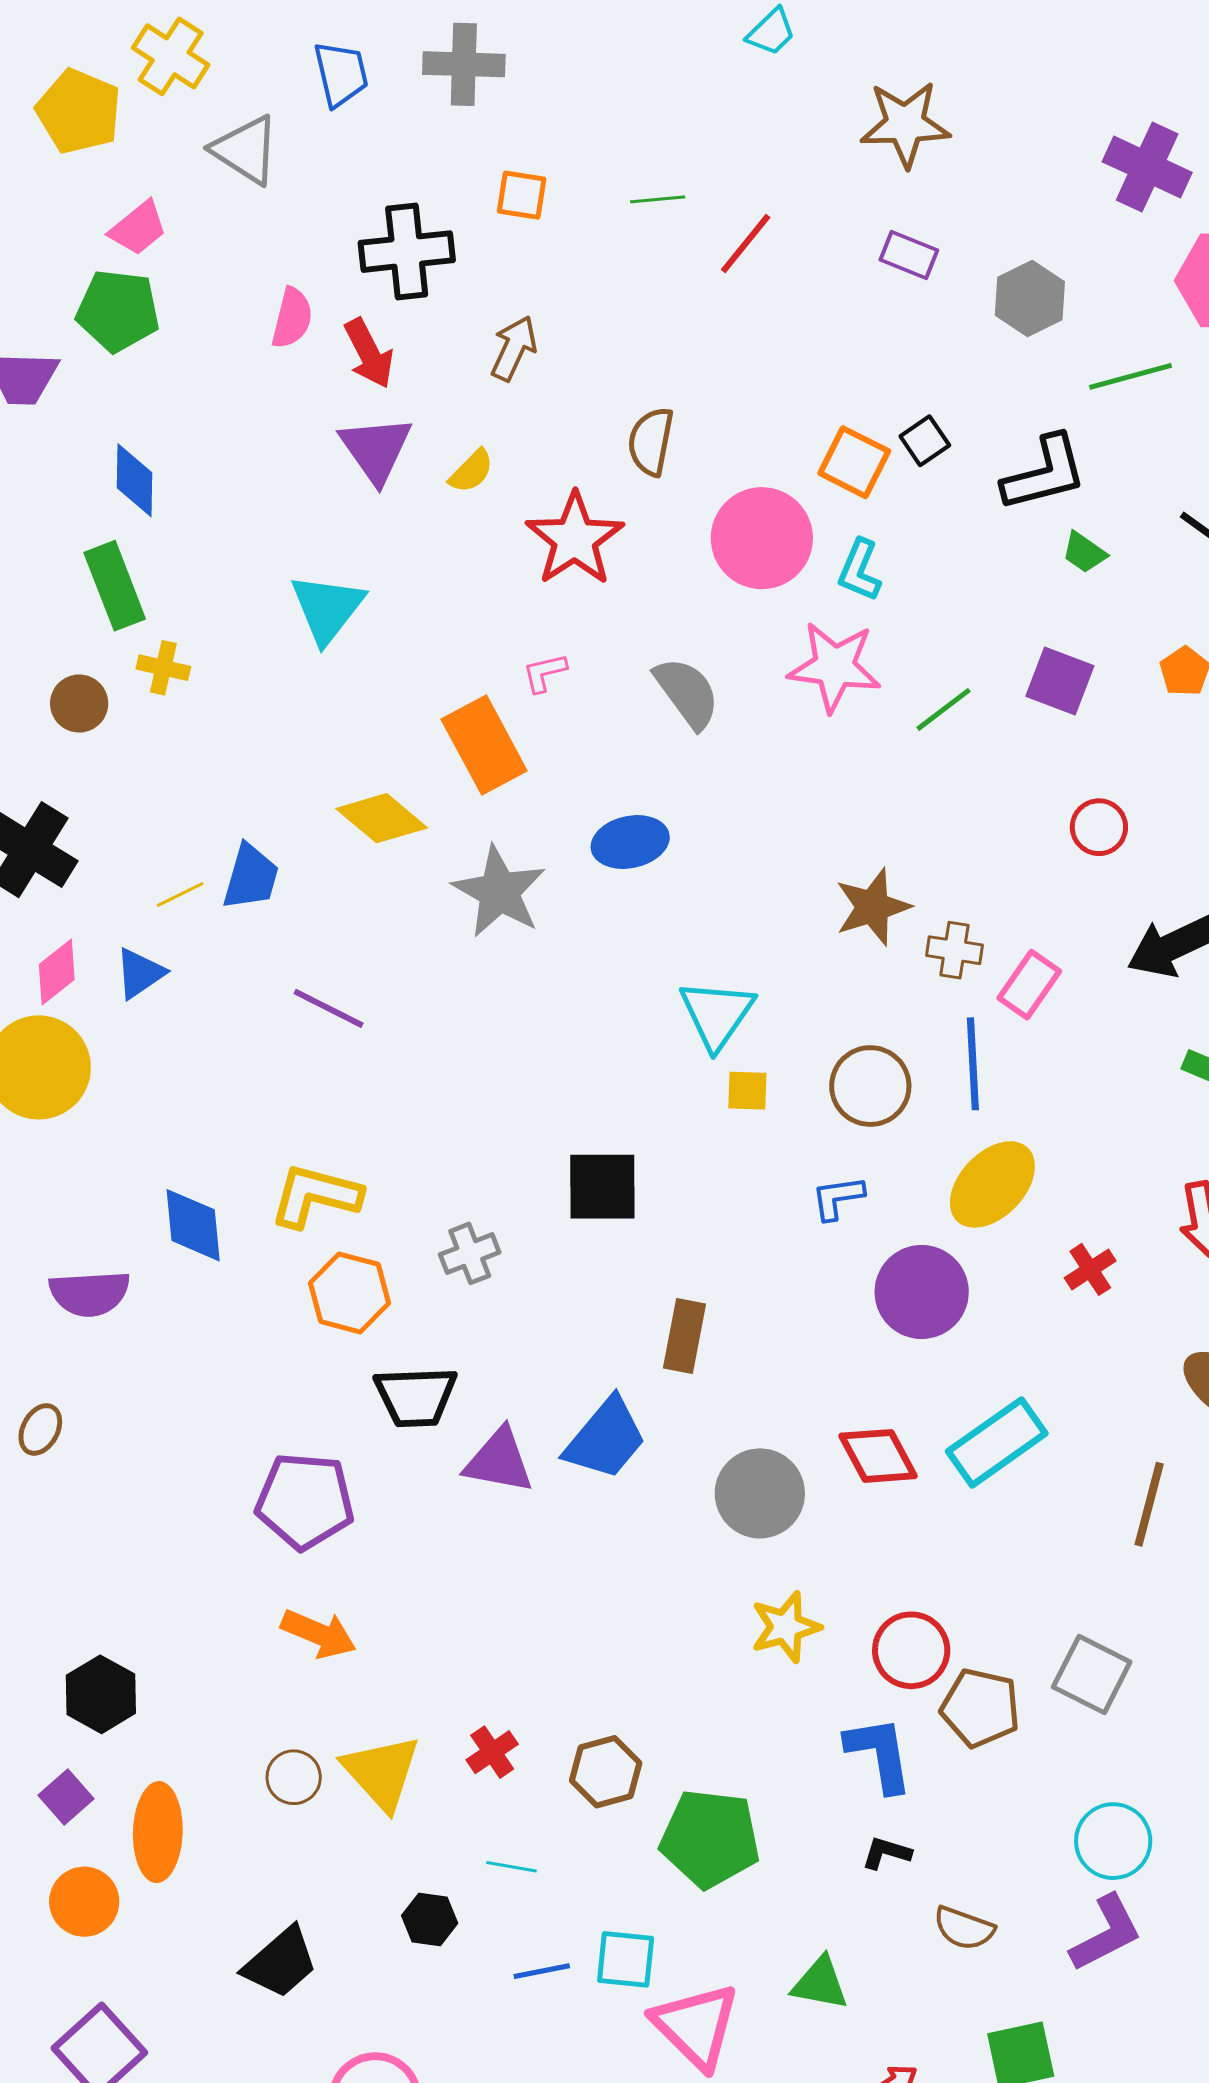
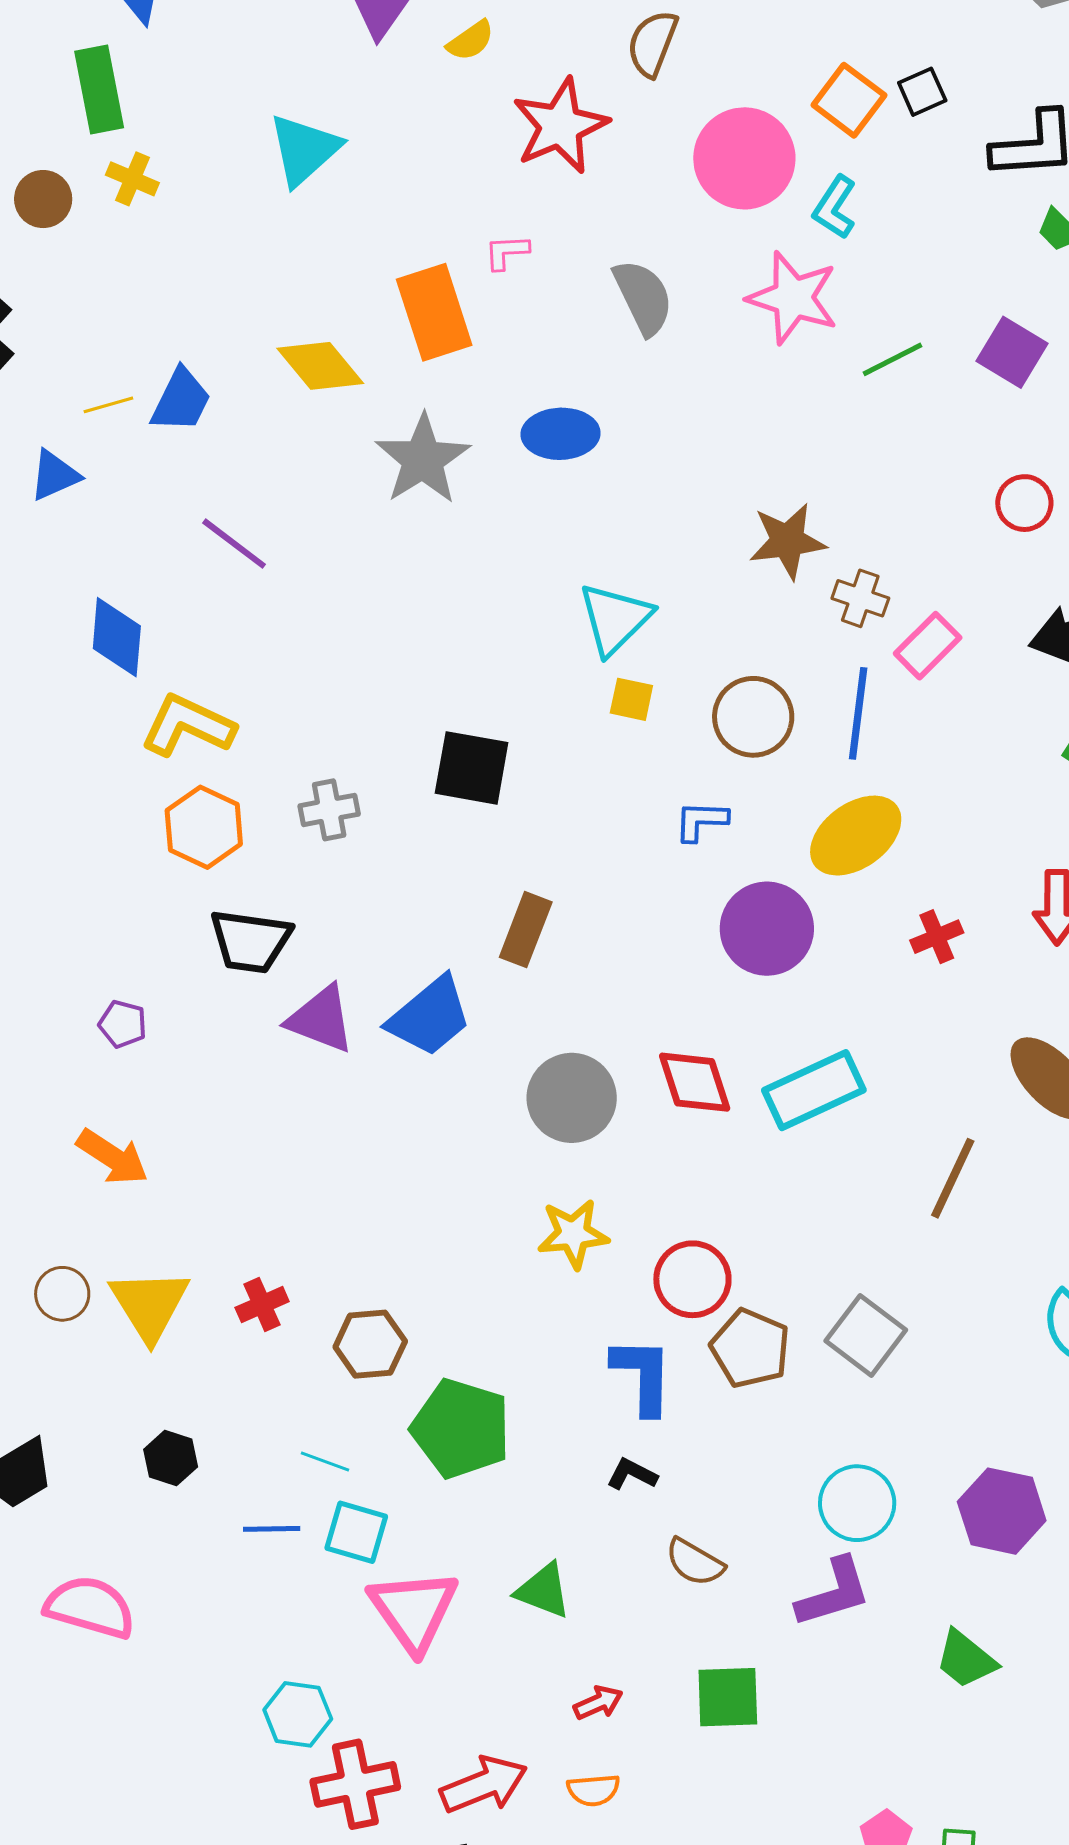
blue diamond: (193, 1225) -> (117, 637), moved
purple pentagon: (305, 1501) -> (123, 1024), size x0.5
cyan line: (512, 1867) -> (325, 1461), moved

